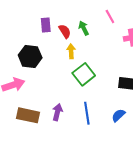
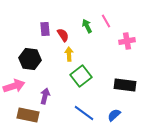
green arrow: (84, 28) -> (87, 26), moved
purple arrow: (57, 112) -> (45, 96), moved
blue line: (87, 113) -> (84, 113), turned -45

